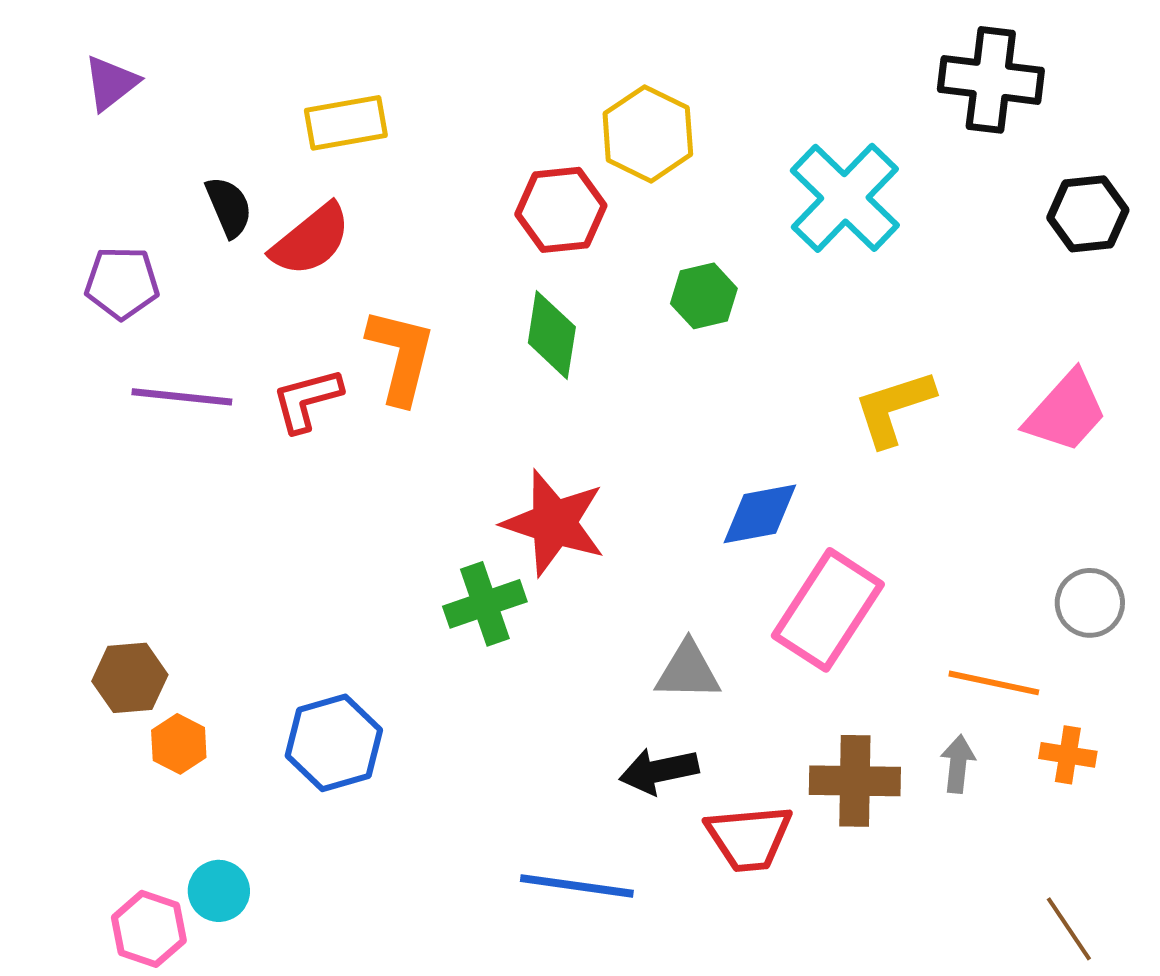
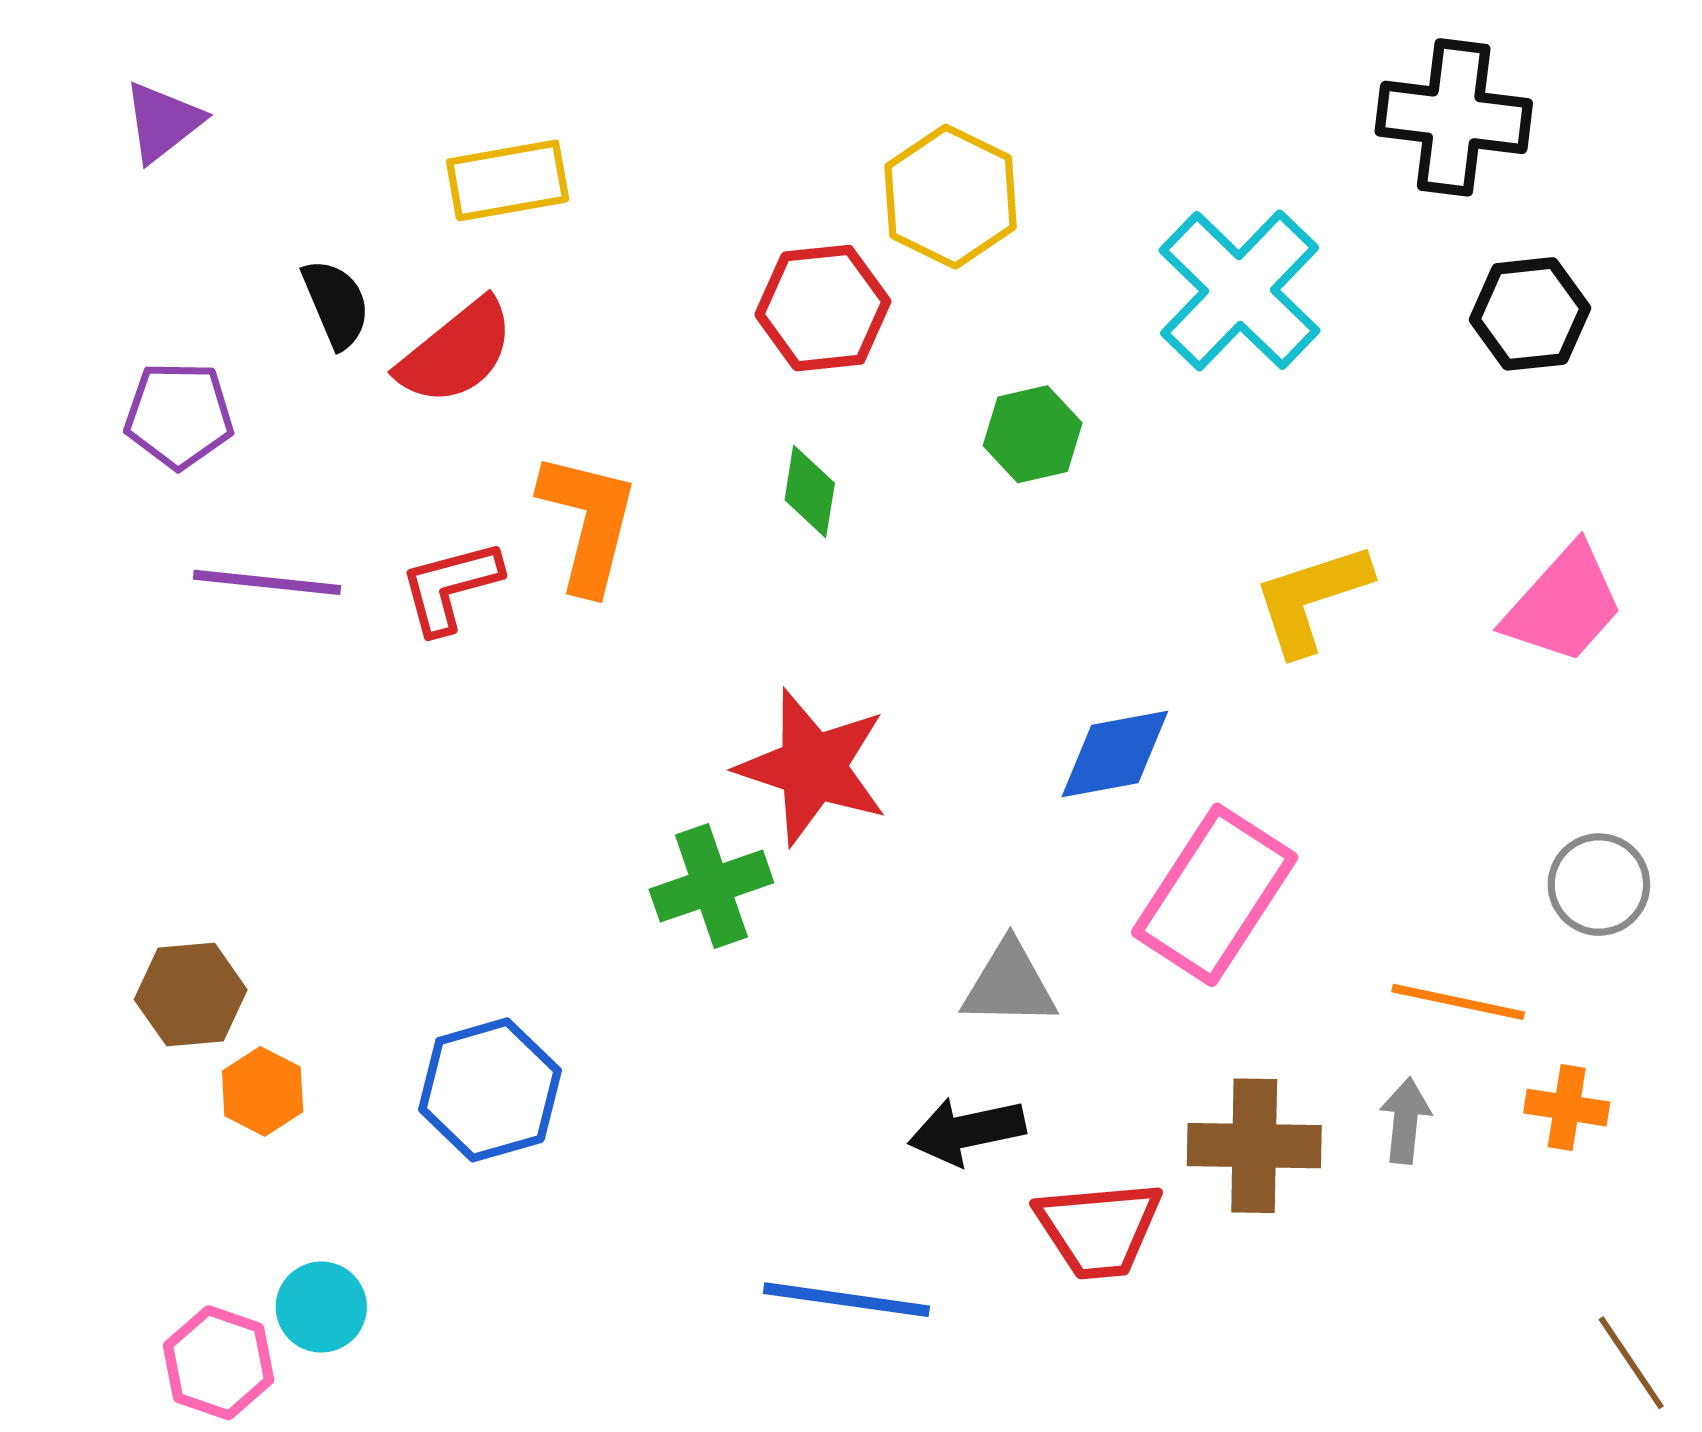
black hexagon: (1088, 214) -> (1530, 314), moved
green diamond: (552, 335) -> (810, 491), size x0.7
brown line: (1069, 929) -> (1631, 1363), moved

